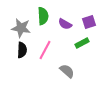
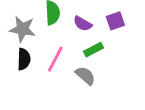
green rectangle: (82, 43) -> (94, 50), moved
gray semicircle: (67, 71) -> (85, 76), moved

